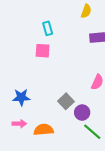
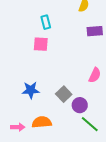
blue star: (21, 97) -> (31, 90), moved
pink arrow: (19, 124) -> (18, 127), moved

